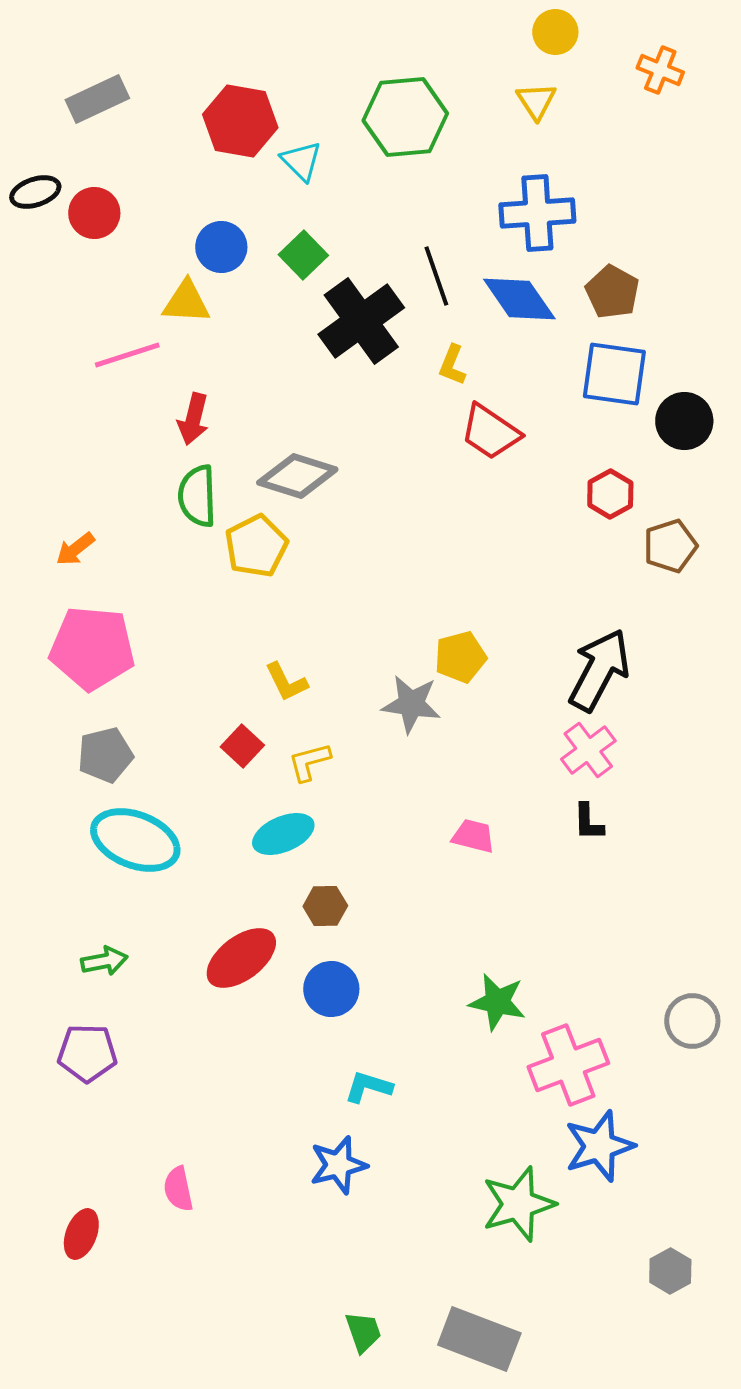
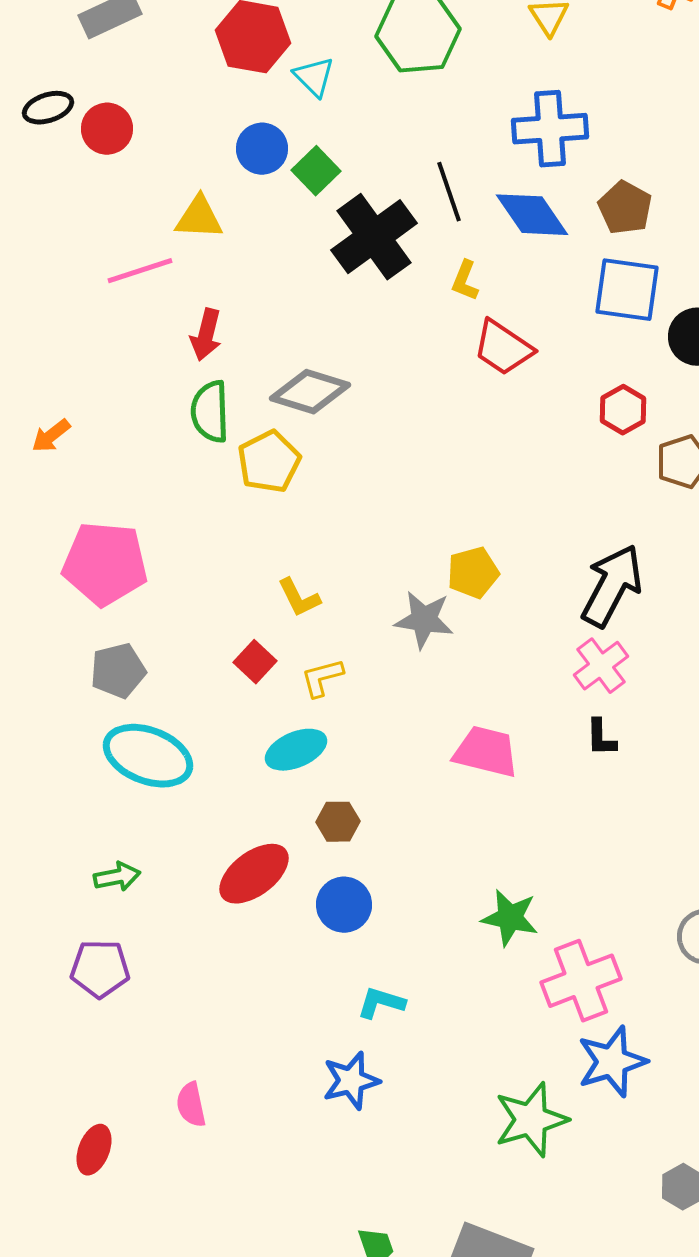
blue circle: (221, 247) -> (262, 149), moved
orange arrow: (75, 549) -> (51, 436), moved
pink trapezoid: (473, 836) -> (486, 752), size x1.5

